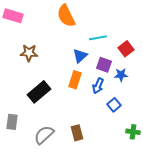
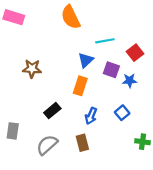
brown star: (29, 53) -> (32, 69), moved
blue arrow: (98, 86) -> (91, 116), moved
black rectangle: (39, 92) -> (52, 111), moved, size x0.7

